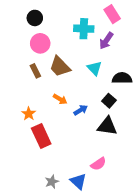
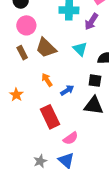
orange arrow: (60, 99) -> (47, 80), turned -152
black square: (109, 101) -> (95, 81), turned -32
red rectangle: (41, 136) -> (50, 117), moved
pink semicircle: (98, 164) -> (71, 138), moved

